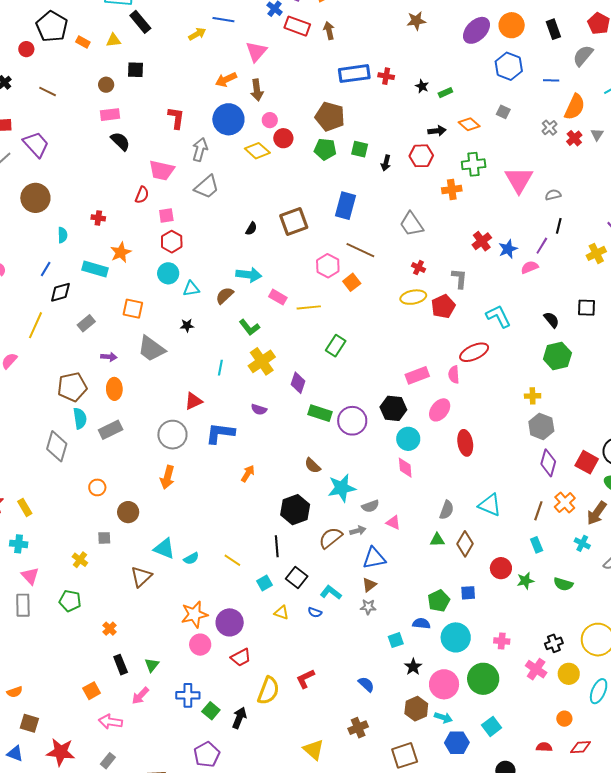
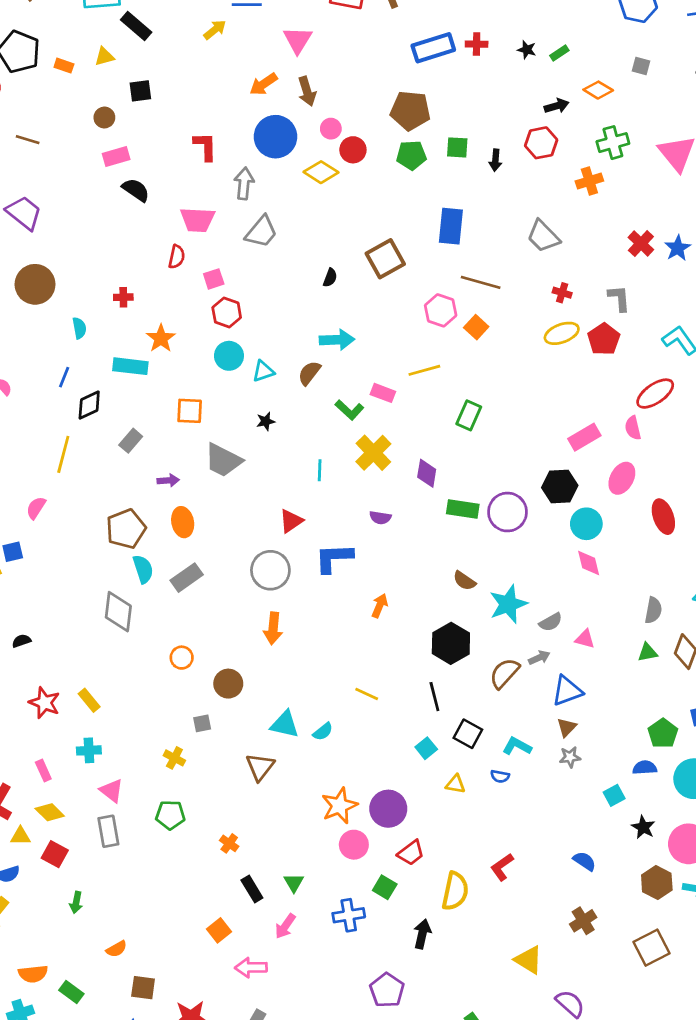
pink rectangle: (278, 297) -> (383, 393), moved
yellow line: (232, 560) -> (367, 694), moved
green square: (211, 711) -> (385, 887), moved

